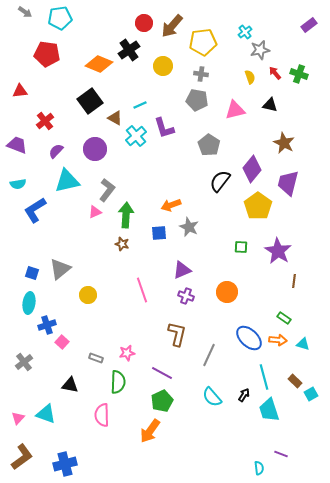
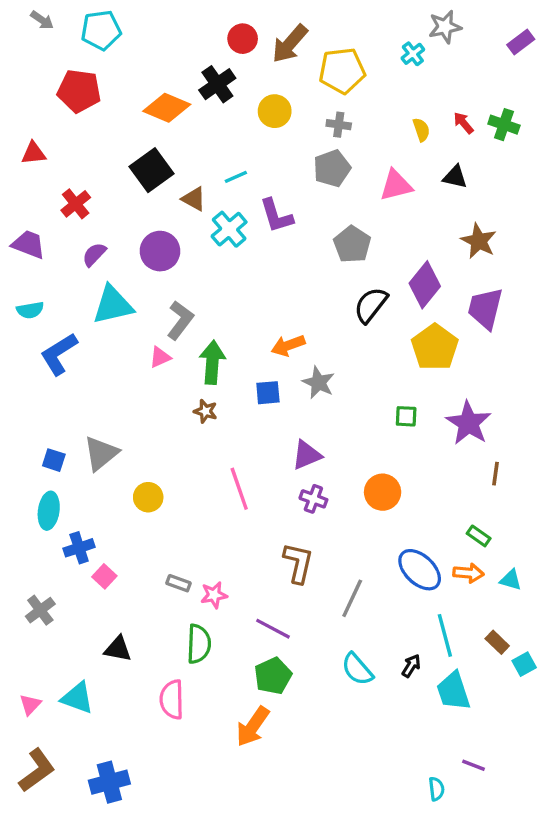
gray star: (260, 50) -> (445, 27), moved
gray pentagon: (197, 100) -> (332, 168), turned -30
gray rectangle: (96, 358) -> (179, 583), moved

